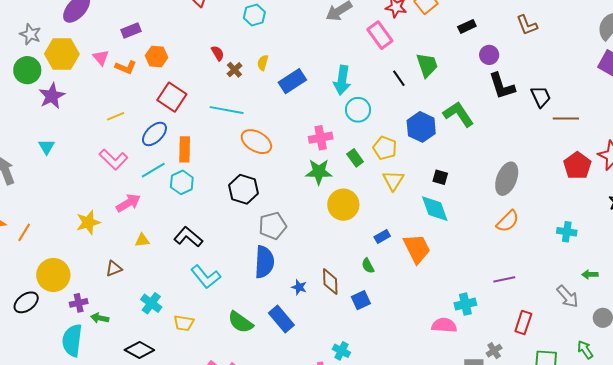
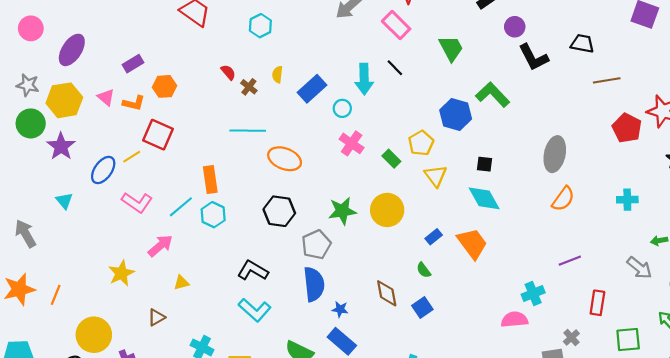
black line: (399, 78) -> (395, 68), moved
red square: (172, 97) -> (158, 135), moved
black trapezoid: (541, 97) -> (582, 44), moved, turned -45
cyan circle: (358, 110) -> (342, 108), moved, size x0.7
blue ellipse: (154, 134) -> (103, 170), moved
pink cross: (321, 138) -> (352, 143), turned -35
yellow pentagon: (385, 148) -> (421, 143), turned 30
green star: (319, 172) -> (342, 211), moved
black L-shape: (188, 237) -> (253, 270), moved
blue star: (299, 287) -> (340, 309), moved

